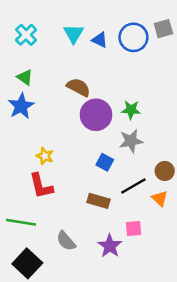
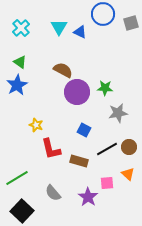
blue circle: (133, 37) -> (103, 14), moved
gray star: (131, 141) -> (118, 113), moved
brown circle: (165, 171) -> (129, 147), moved
red L-shape: (41, 186) -> (51, 149), moved
orange triangle: (160, 198) -> (128, 174), moved
green line: (21, 222) -> (17, 178), turned -40

